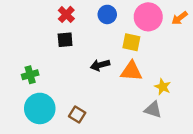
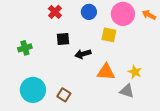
orange arrow: (180, 18) -> (149, 15), turned 64
black square: (65, 40) -> (63, 39), moved
orange triangle: (131, 71) -> (106, 72), moved
green cross: (30, 75) -> (25, 48), moved

